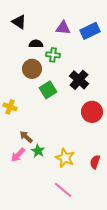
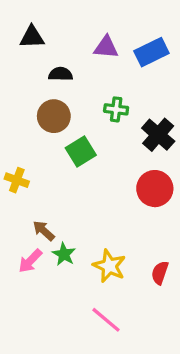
black triangle: (19, 22) -> (32, 37), turned -35
green cross: (53, 55) -> (116, 109), moved
black cross: (79, 80) -> (158, 135), moved

